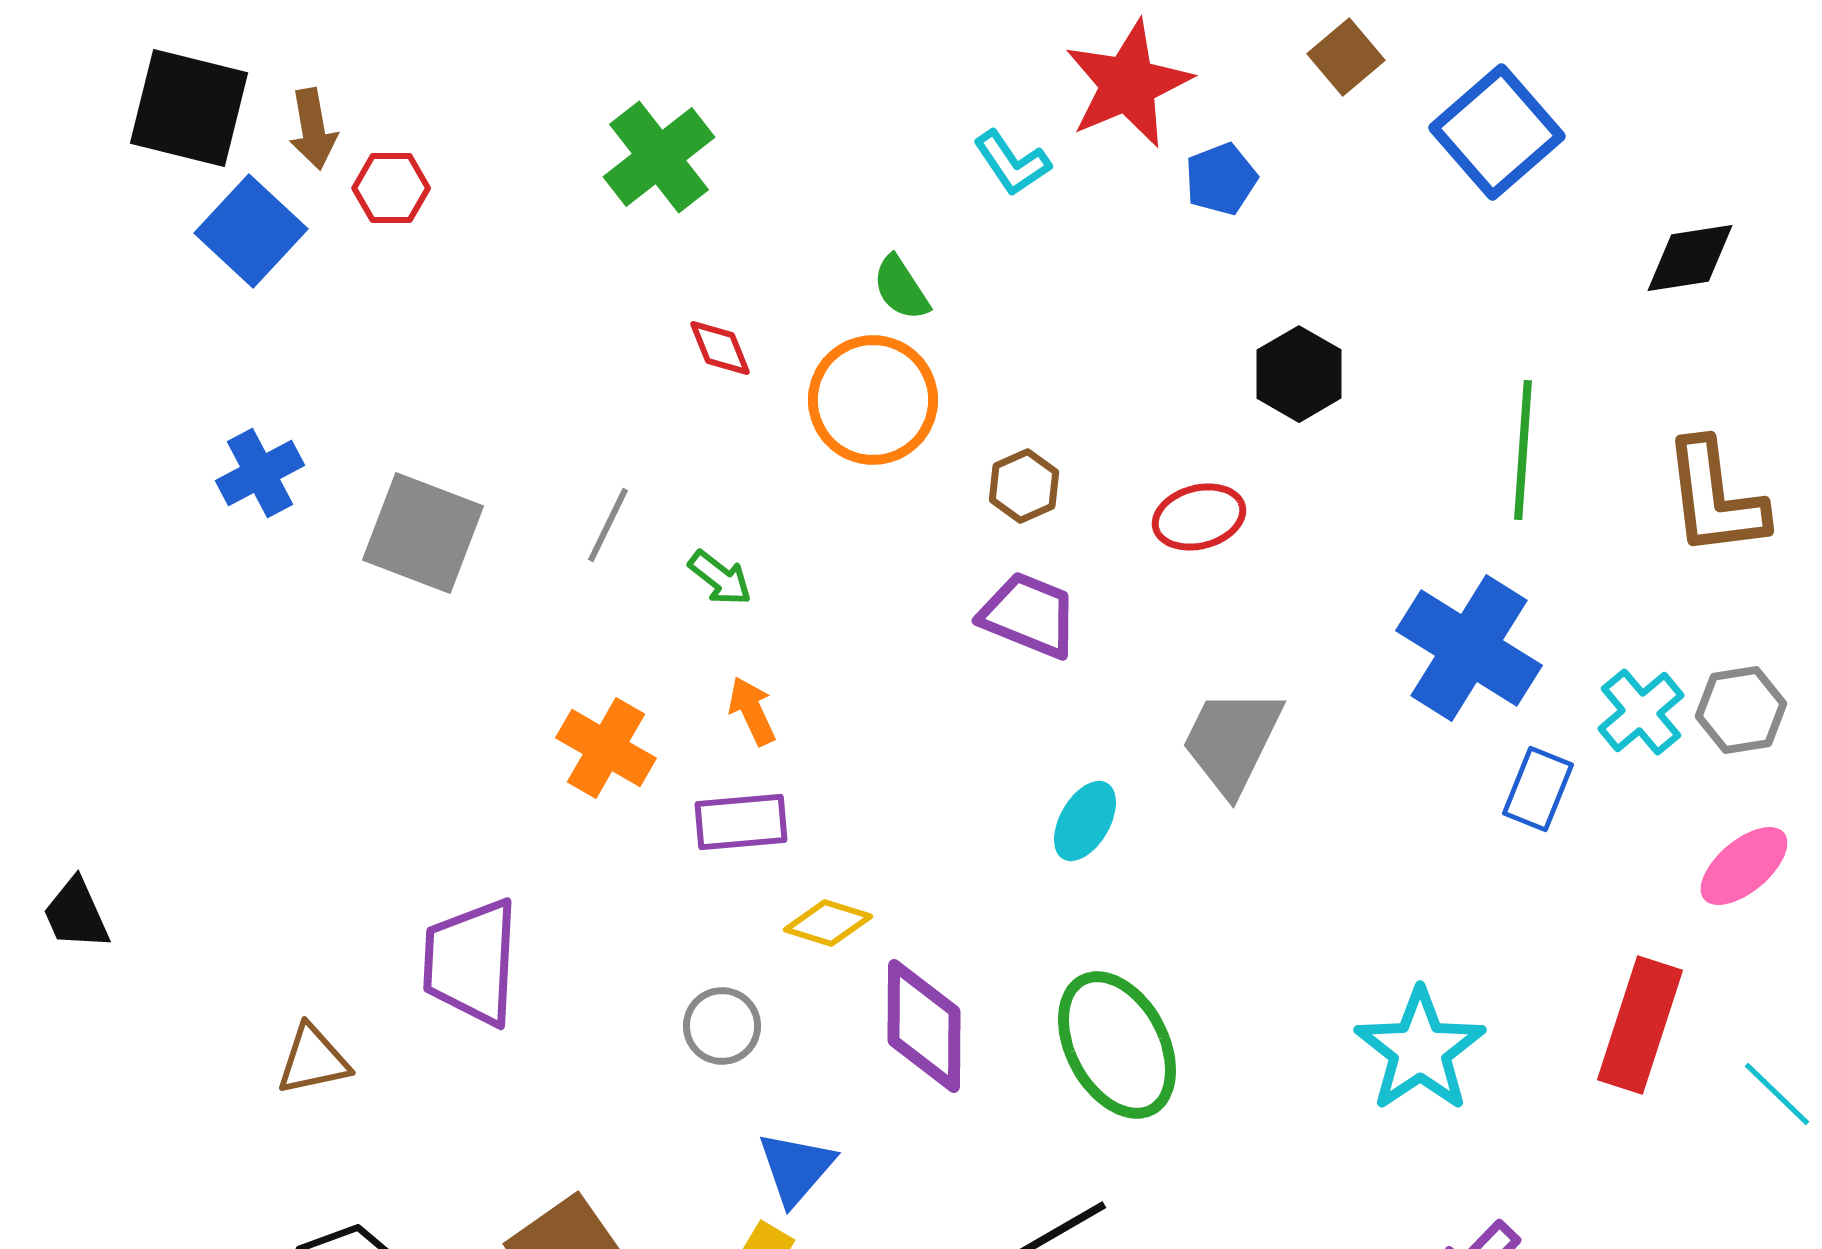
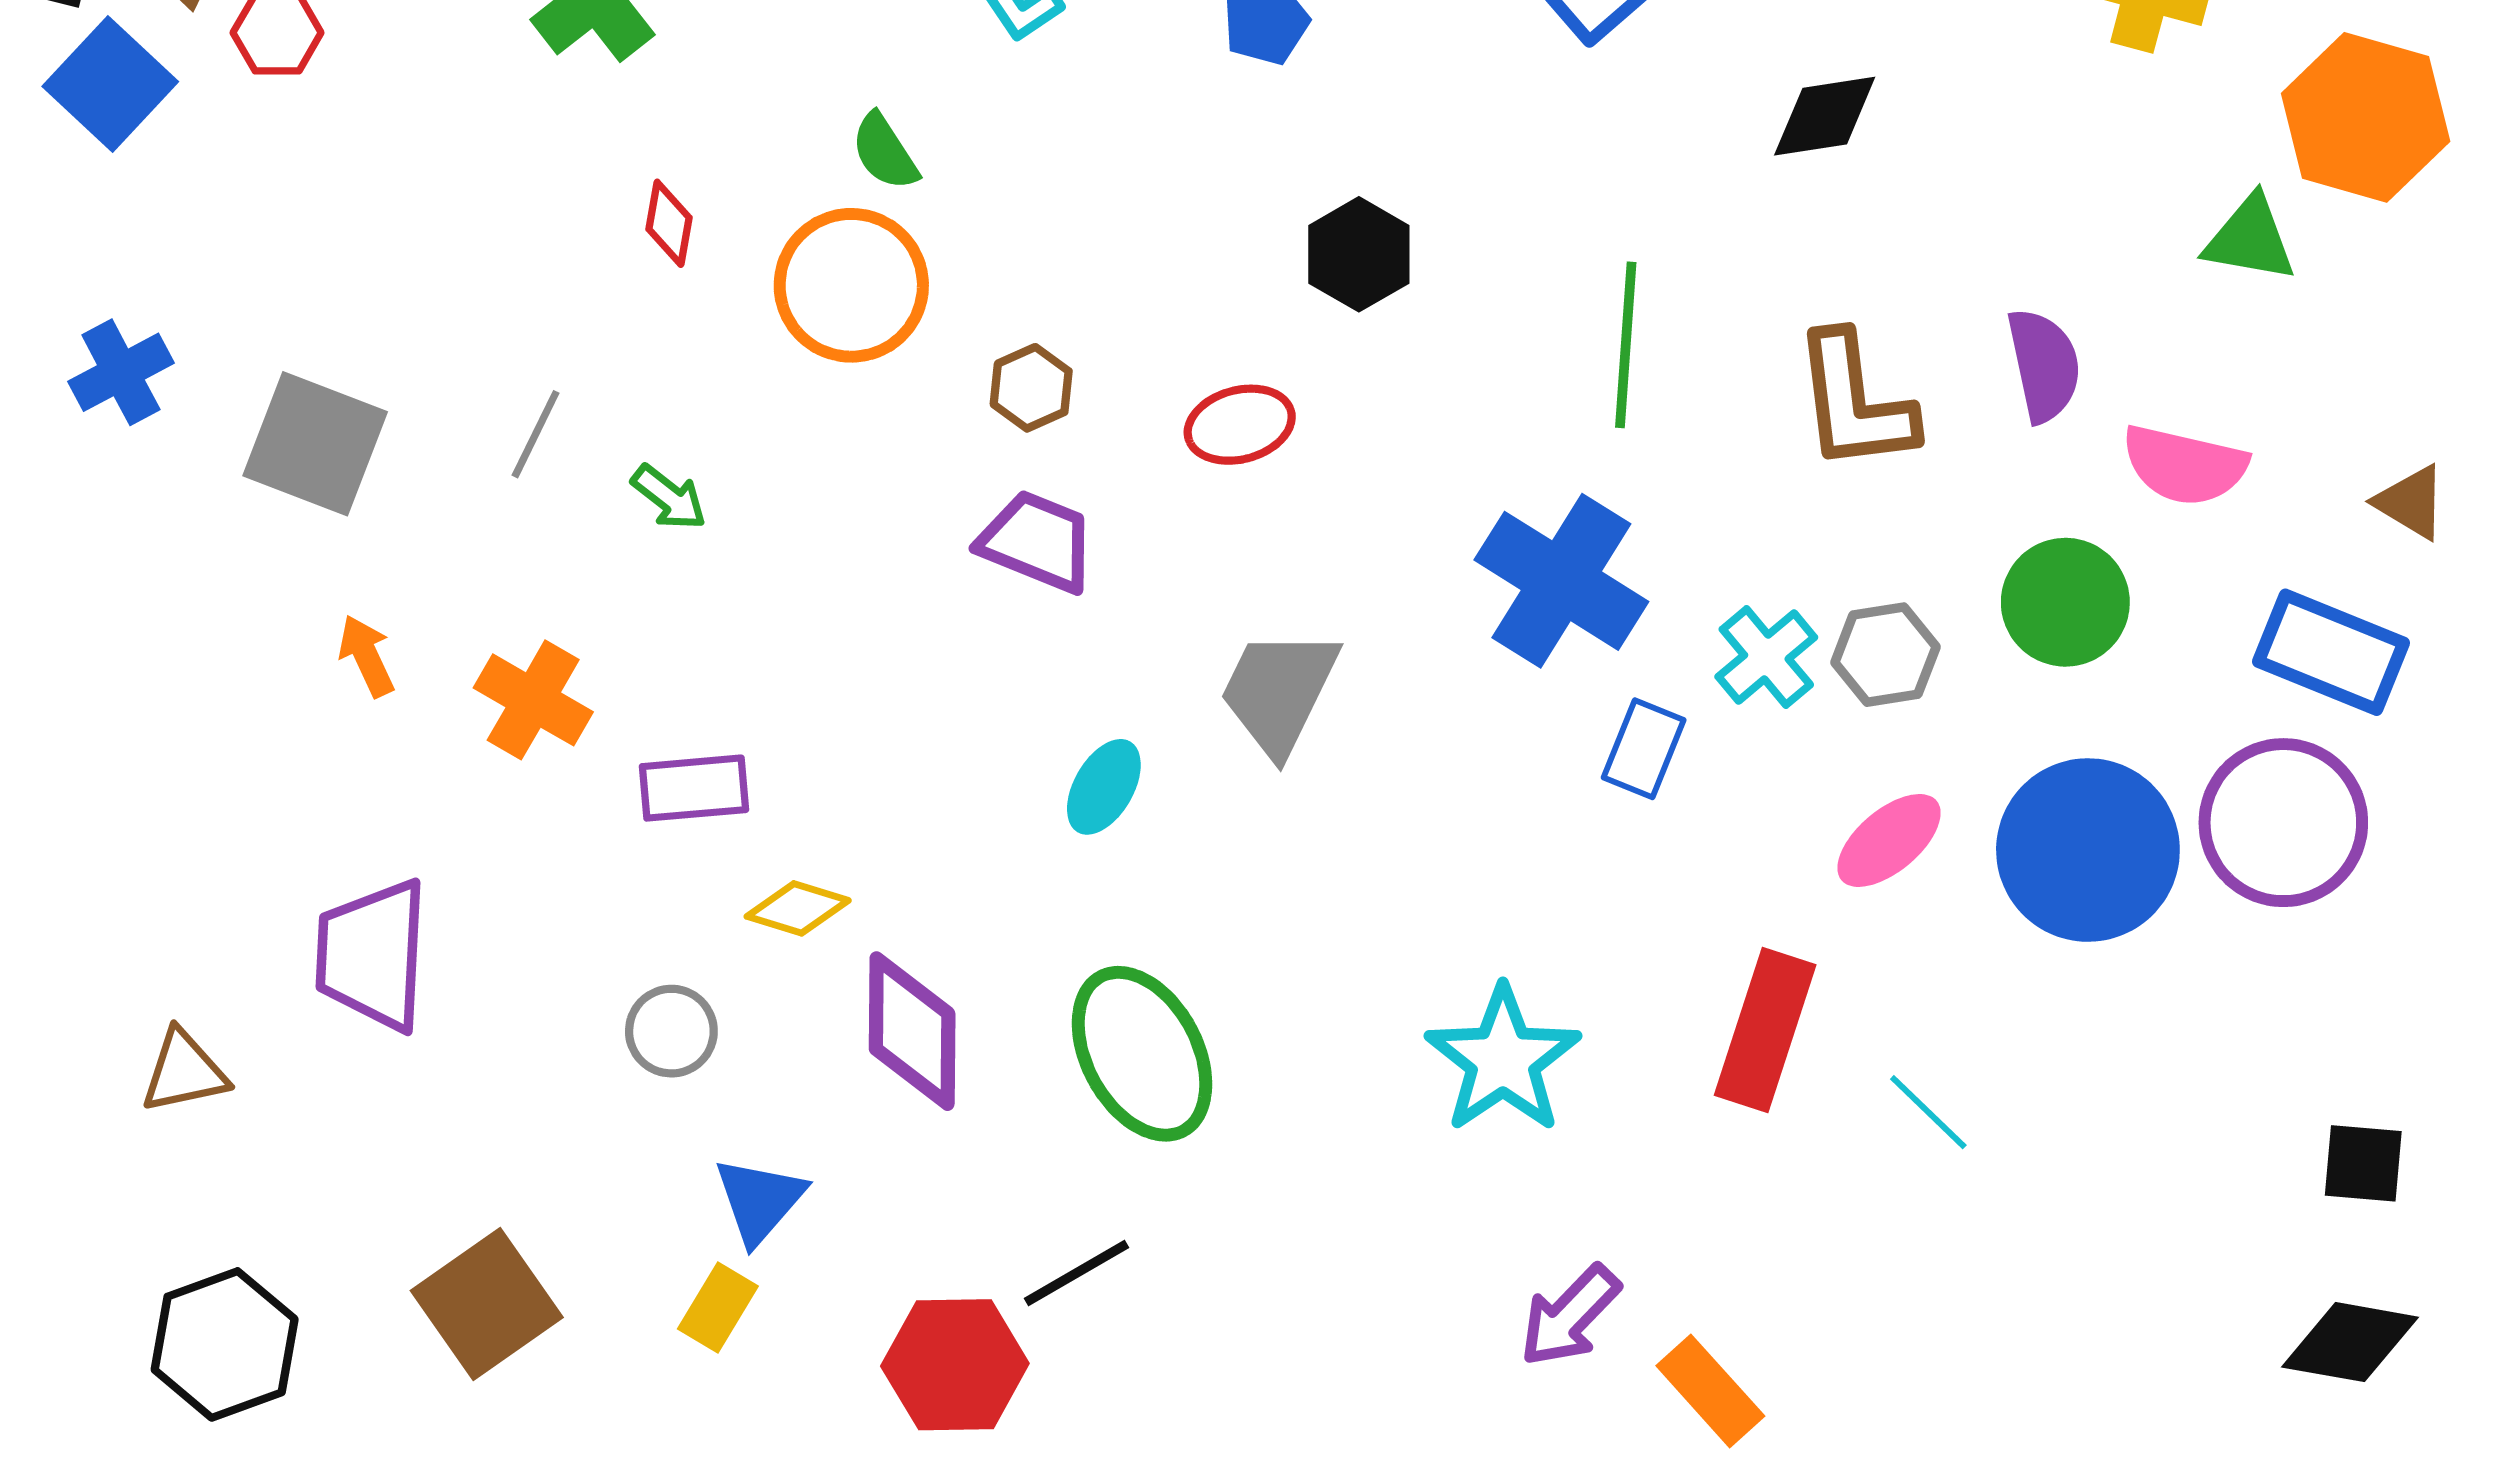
red diamond: (720, 348) -> (669, 223), turned 32
orange arrow: (752, 711) -> (366, 656), moved

